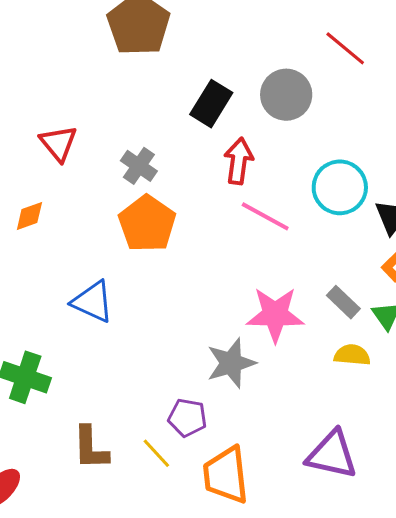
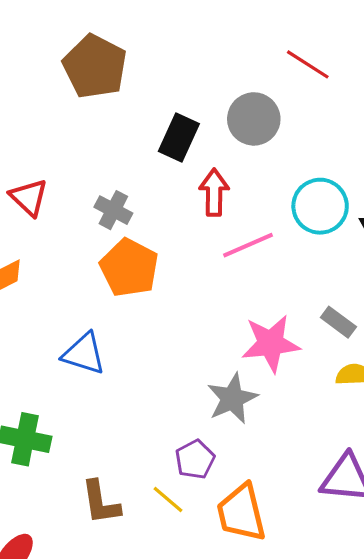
pink line: (265, 216) -> (248, 245), turned -45
purple pentagon: (187, 418) -> (195, 459), turned -30

